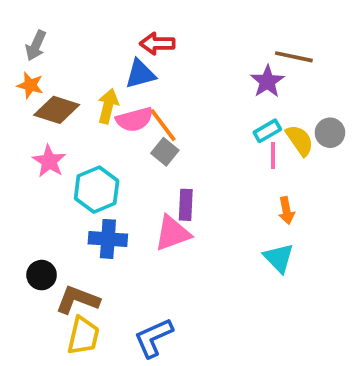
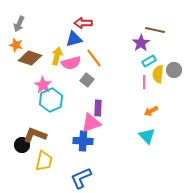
orange line: (163, 125) -> (94, 58), moved
cyan rectangle: (267, 131) -> (149, 61), moved
yellow semicircle: (300, 140) -> (158, 74), turned -138
pink star: (49, 161) -> (43, 85), moved
orange arrow: (286, 211) -> (151, 111), turned 72
blue cross: (108, 239) -> (83, 141), moved
brown L-shape: (78, 300) -> (35, 135), moved
yellow trapezoid: (83, 336) -> (44, 161), moved

